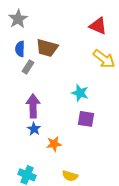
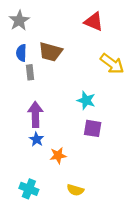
red triangle: (98, 26) -> (94, 22), moved
gray rectangle: (28, 67) -> (30, 72), turned -40

